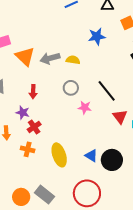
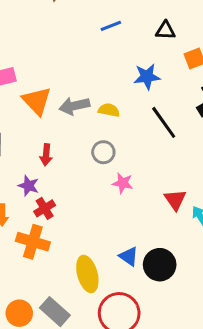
black line: (107, 91) -> (164, 122), moved
orange cross: (28, 149) -> (33, 242), size x1.5
yellow ellipse: (59, 155) -> (87, 274), moved

